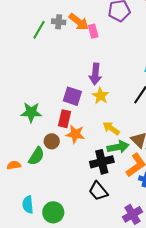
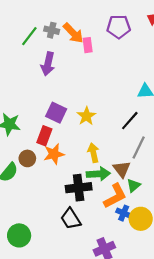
purple arrow: (95, 74) -> (48, 64), moved
yellow arrow: (111, 128) -> (93, 153), turned 36
orange star: (75, 134) -> (54, 154), turned -30

